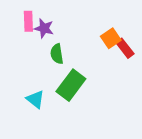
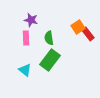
pink rectangle: (28, 21) -> (26, 38), moved
green semicircle: (57, 54) -> (49, 38), moved

